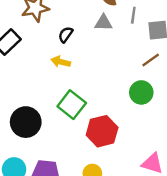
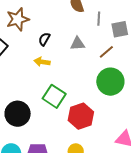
gray triangle: (104, 23) -> (78, 44), moved
brown line: (151, 60) -> (106, 52), moved
green circle: (141, 92) -> (110, 82), size x1.4

